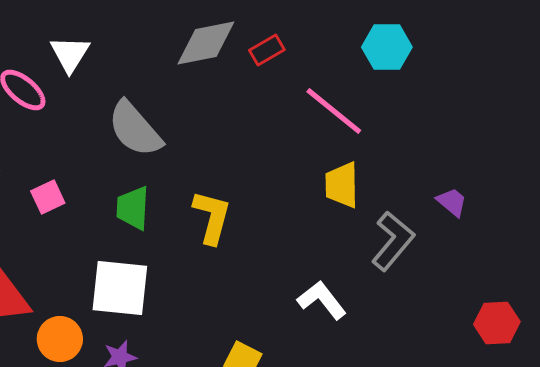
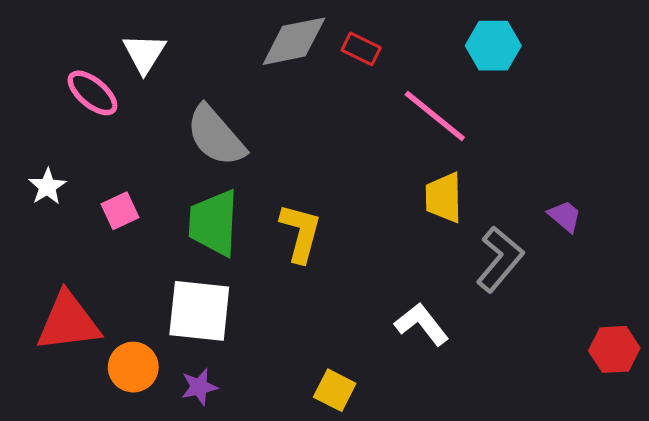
red rectangle: (267, 50) -> (361, 49), turned 56
green trapezoid: (133, 208) -> (214, 223), size x1.4

